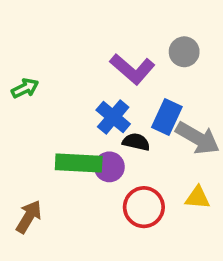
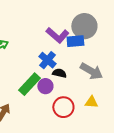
gray circle: (184, 52) -> (84, 26), size x1.6
blue rectangle: (167, 117) -> (75, 41), moved, turned 60
green rectangle: (79, 163) -> (29, 84), turned -50

